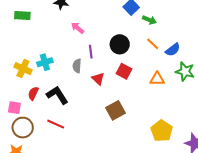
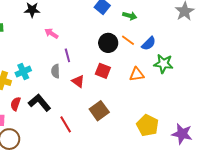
green arrow: (149, 20) -> (130, 16), moved
black circle: (120, 44) -> (108, 43), moved
red line: (56, 124) -> (66, 124), moved, turned 42

